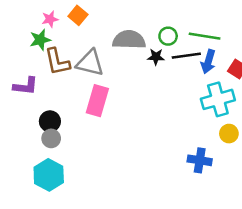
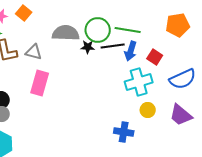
green circle: (168, 36) -> (98, 30), size x1.6
gray triangle: (90, 63) -> (34, 52), size x0.7

